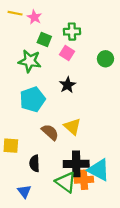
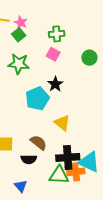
green square: (44, 39) -> (19, 35), moved, turned 32
cyan pentagon: (32, 99) -> (37, 99), moved
brown semicircle: (50, 132) -> (39, 143), moved
black semicircle: (35, 163) -> (29, 159), turned -84
green triangle: (66, 182) -> (59, 175), turned -30

